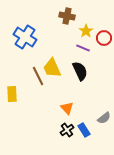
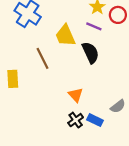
yellow trapezoid: (52, 68) -> (65, 35), moved
blue rectangle: (84, 130) -> (95, 120), turned -32

